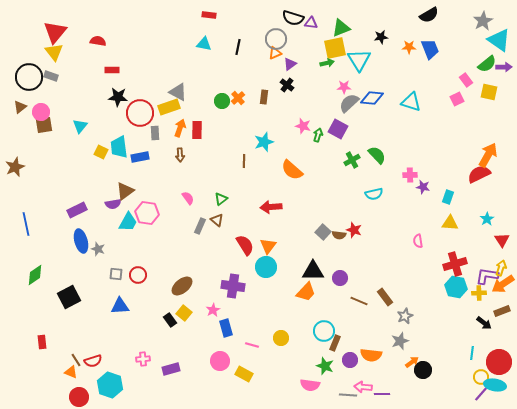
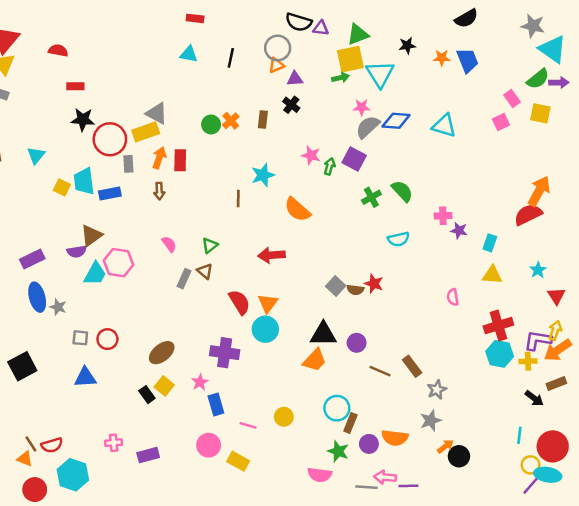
gray star: (483, 21) -> (533, 26), turned -30
purple triangle: (290, 64) -> (295, 79), turned 32

